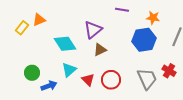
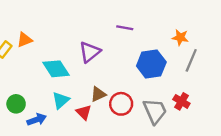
orange star: (153, 18) -> (180, 37), moved
brown triangle: (100, 50) -> (98, 94), moved
red circle: (111, 80) -> (121, 104), moved

